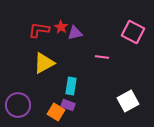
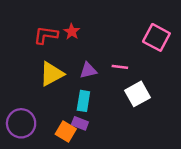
purple triangle: (75, 33) -> (88, 70), moved
white square: (128, 101) -> (138, 94), moved

